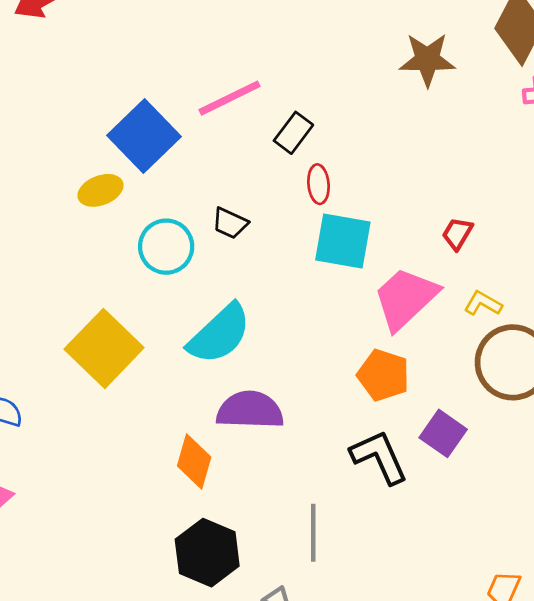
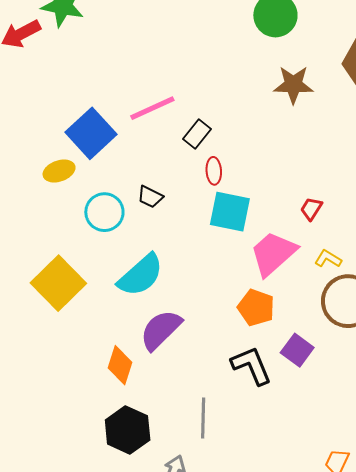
purple semicircle: (250, 410) -> (161, 330), turned -48

